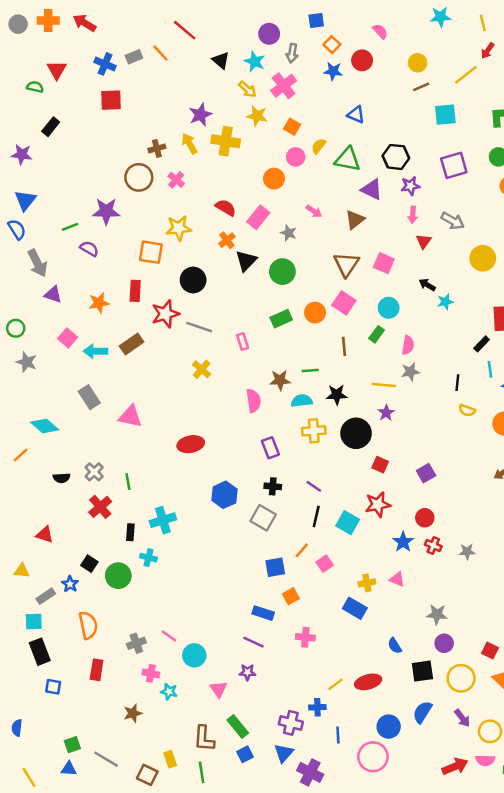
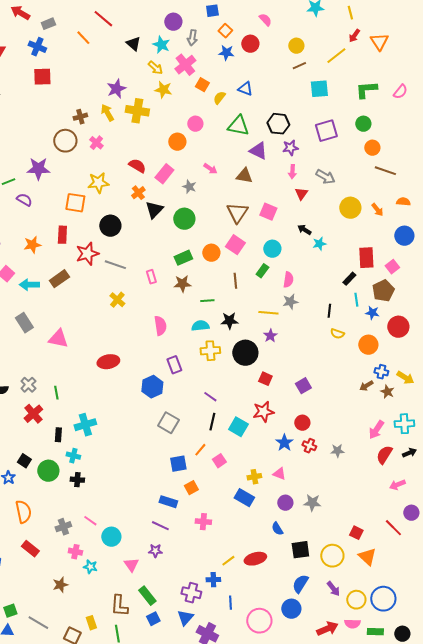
gray rectangle: (134, 57) -> (48, 24), moved
orange square: (292, 127) -> (202, 85), moved
yellow semicircle: (319, 146) -> (219, 98), moved
brown triangle: (355, 220) -> (244, 176), turned 48
brown star: (280, 380) -> (182, 284), moved
black cross: (273, 486) -> (77, 480), moved
blue hexagon: (224, 495) -> (152, 387), moved
purple circle: (444, 643) -> (285, 503), moved
red rectangle: (97, 670) -> (30, 549), turned -60
blue circle: (389, 727) -> (291, 609), moved

